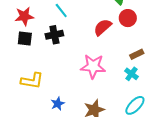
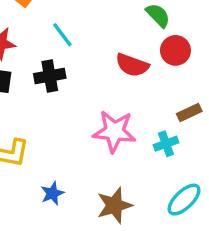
red semicircle: (103, 27) -> (132, 65), turned -120
cyan cross: (131, 74) -> (166, 144), moved, turned 32

